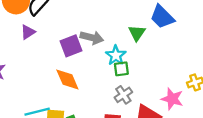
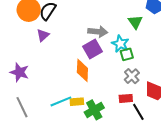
purple square: (71, 46) -> (93, 49), moved
orange diamond: (67, 80) -> (82, 70), turned 35

